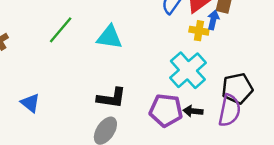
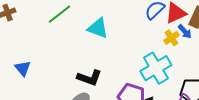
blue arrow: (213, 20) -> (185, 32), turned 112
yellow cross: (199, 31) -> (171, 38), turned 35

